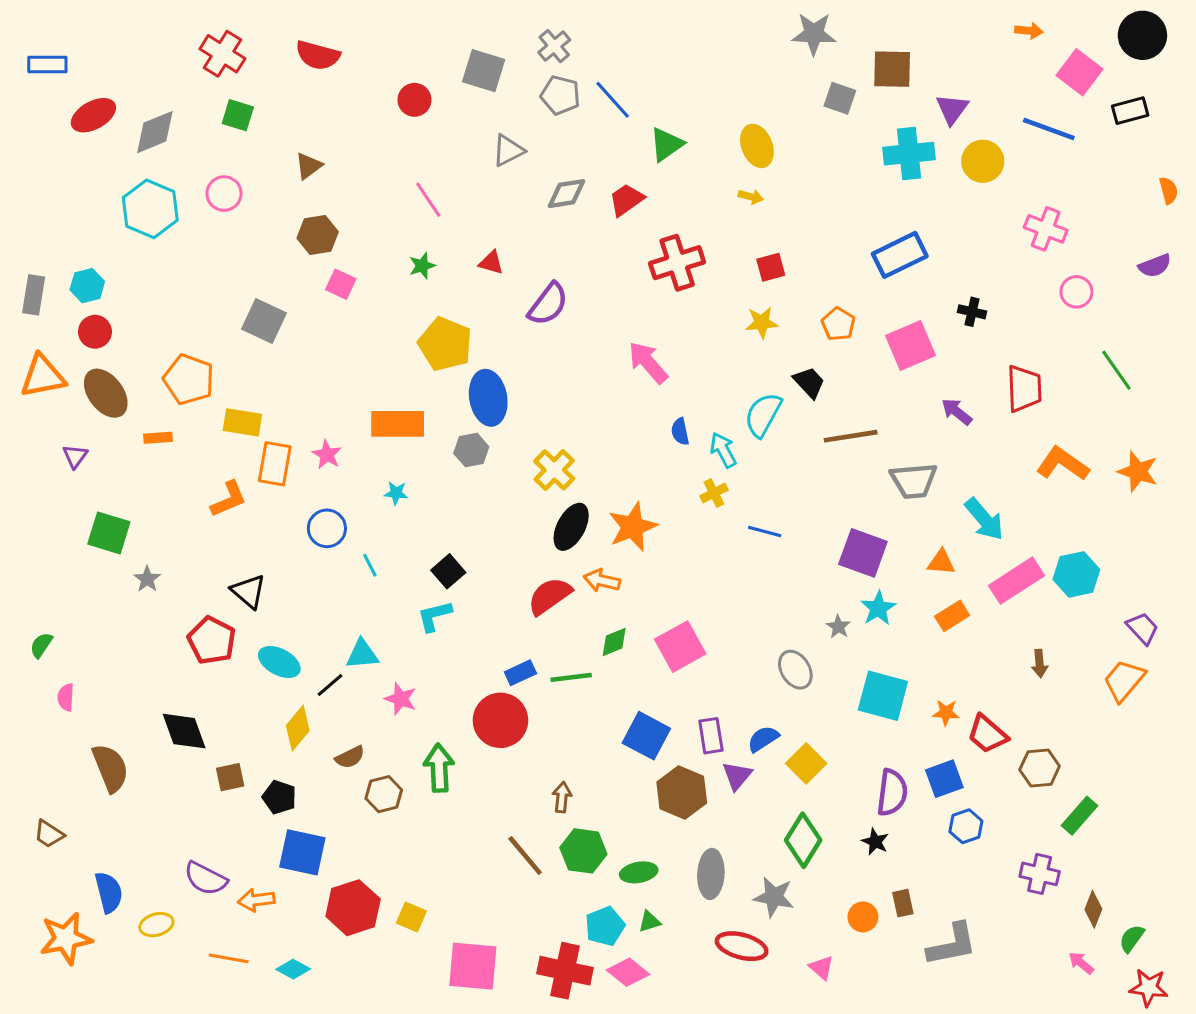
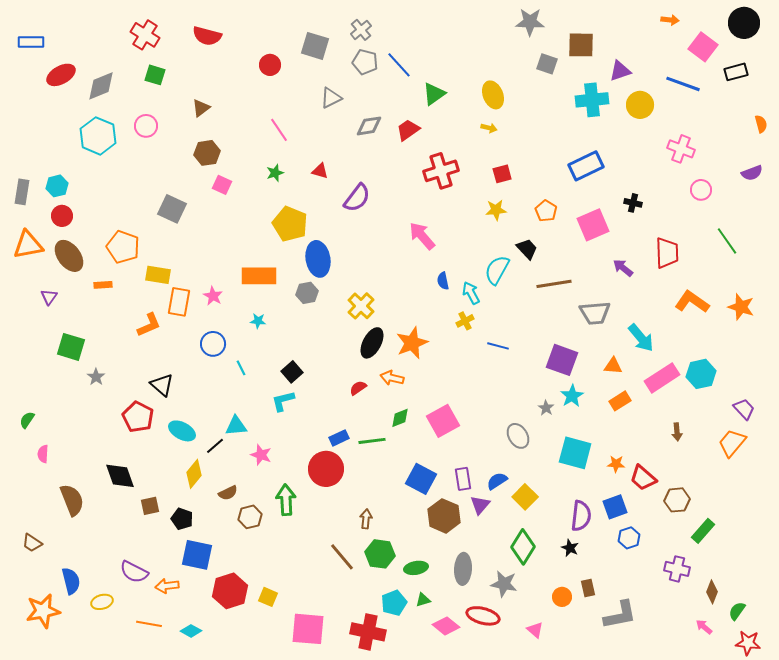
purple triangle: (952, 109) -> (620, 71), turned 35
red semicircle: (550, 596) -> (358, 388), size x0.6
pink diamond: (628, 972) -> (446, 626), moved

